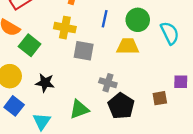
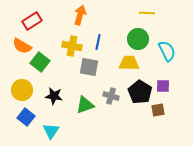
blue line: (105, 19) -> (98, 42), moved
purple square: (181, 82) -> (163, 86), moved
black pentagon: (121, 106) -> (140, 92), moved
green triangle: (79, 109) -> (85, 105), moved

